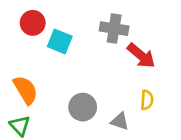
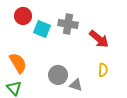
gray cross: (114, 29) -> (68, 24), moved
gray triangle: (120, 121) -> (76, 85), moved

